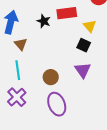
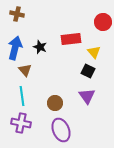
black star: (44, 21) -> (40, 47), moved
purple cross: (17, 97) -> (21, 123), turned -36

